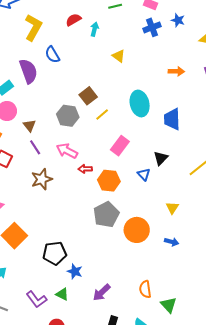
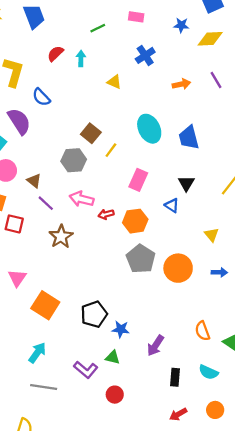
blue star: (178, 20) -> (181, 25), moved
blue cross: (152, 27) -> (145, 55), moved

